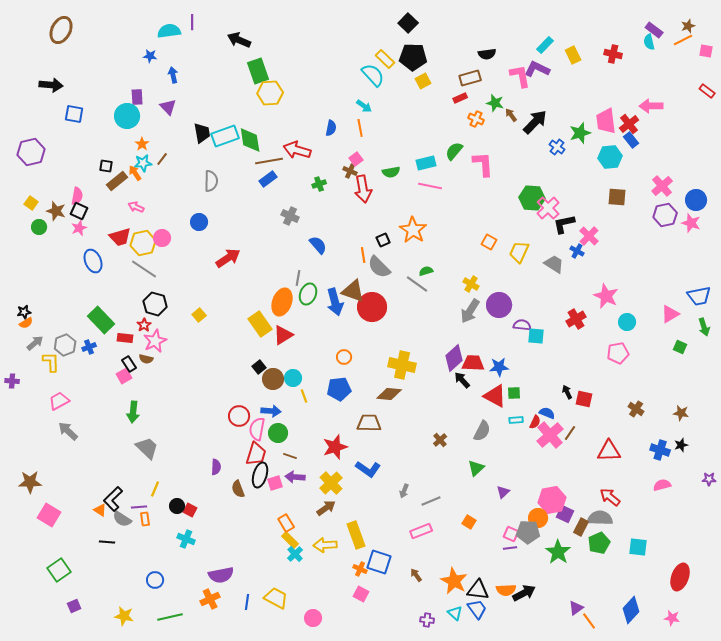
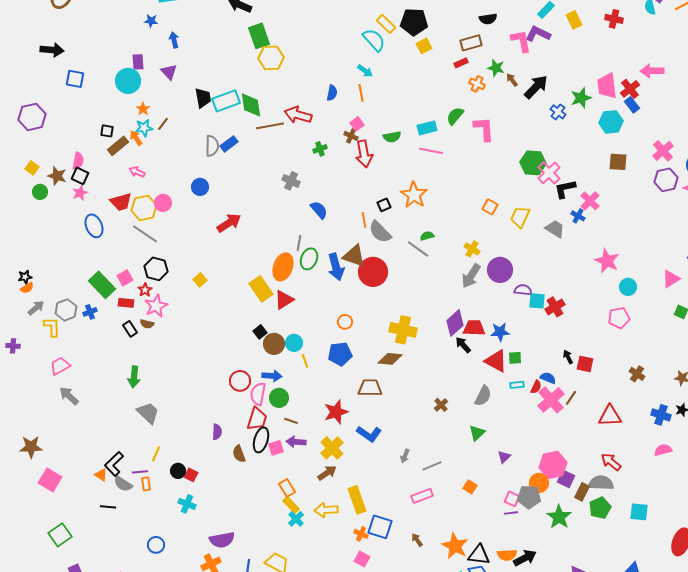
blue rectangle: (268, 179) -> (229, 144), moved
red cross: (576, 319) -> (555, 307), moved
pink square: (124, 376) -> (125, 278), moved

